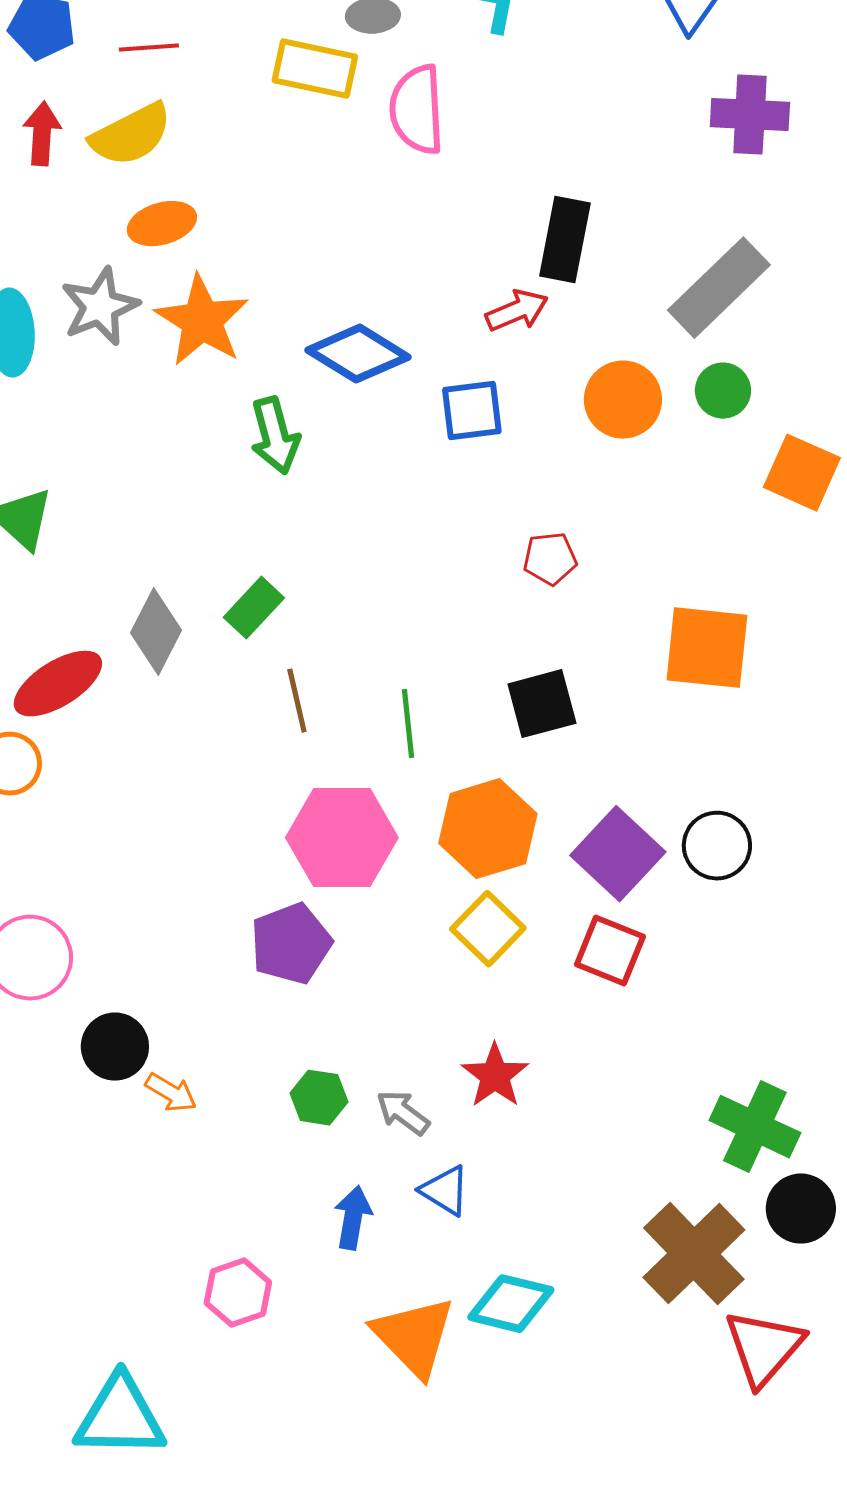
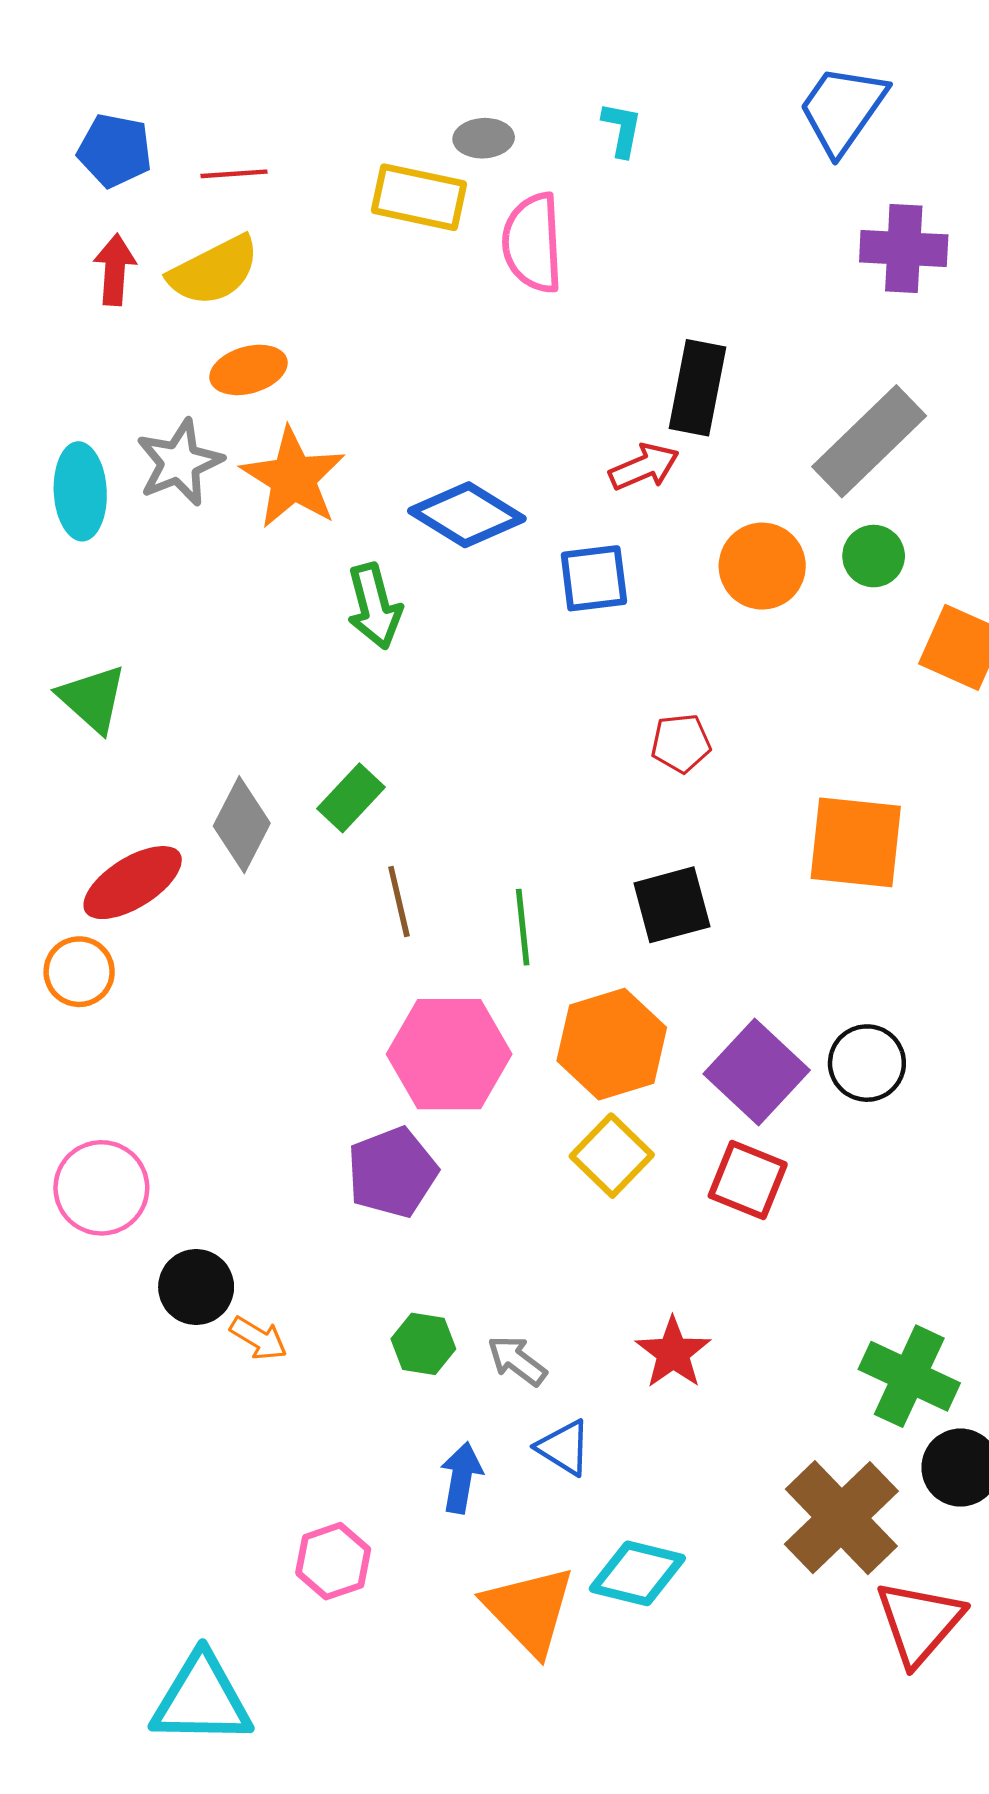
red star: (495, 1076) -> (673, 1353), moved

